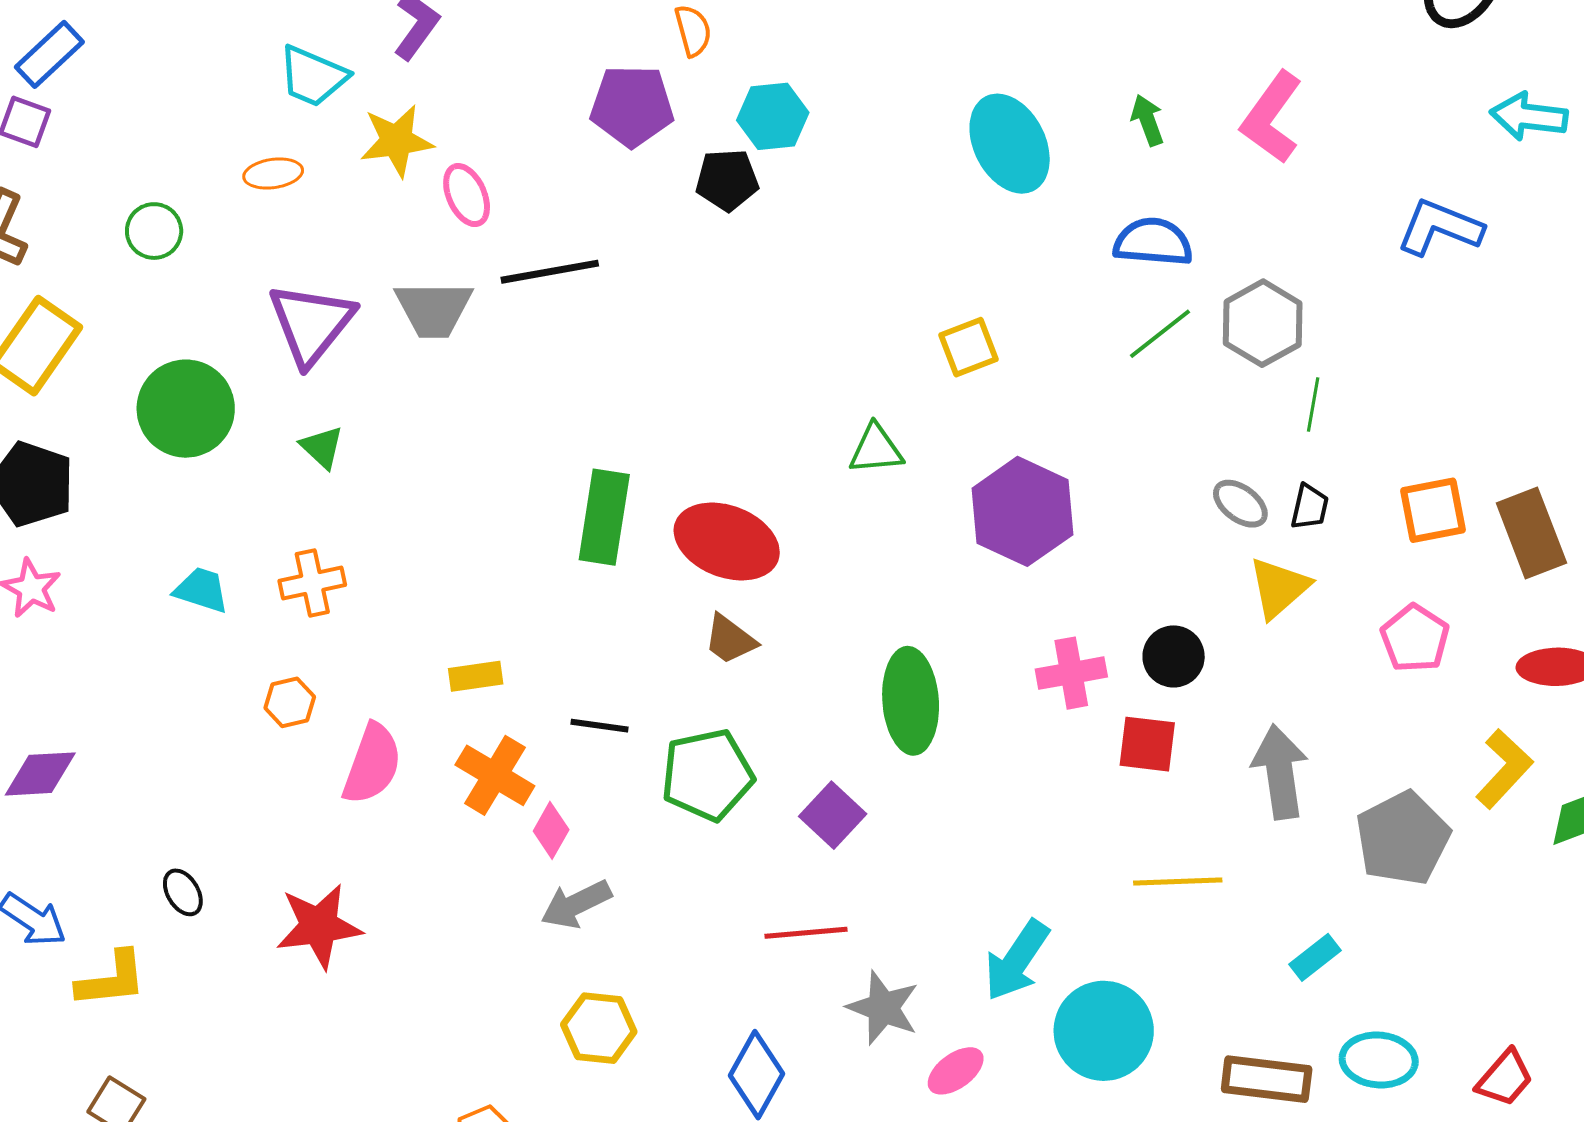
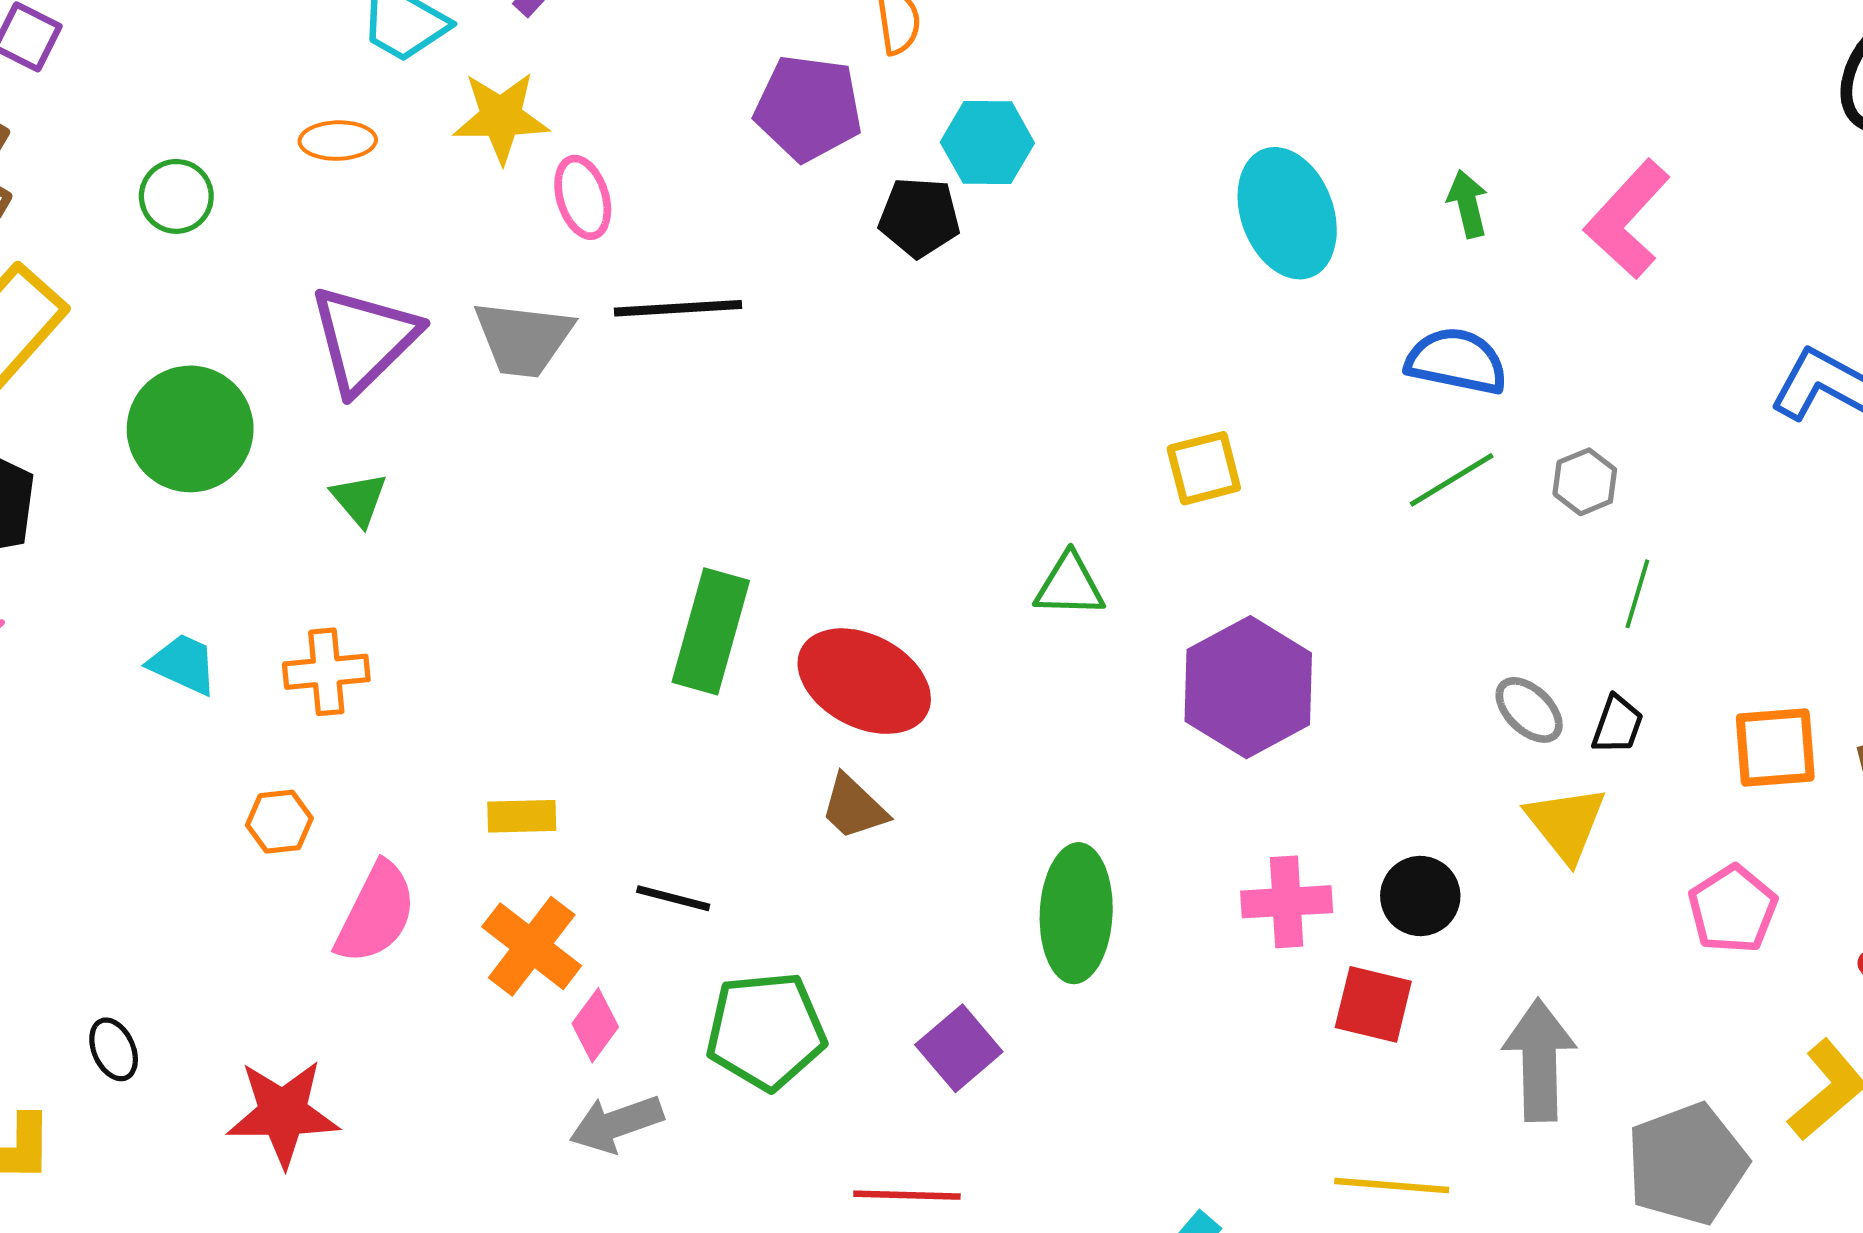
gray hexagon: (1263, 323) -> (1585, 482), size x0.6
yellow triangle: (1279, 588) -> (1566, 824), turned -34
green pentagon: (707, 775) -> (766, 1031), moved

